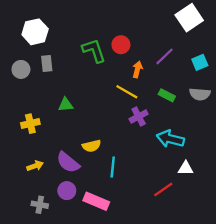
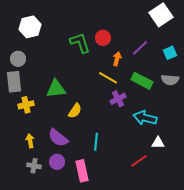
gray rectangle: (47, 64) -> (14, 82), moved, size x1.5
green rectangle: (167, 95) -> (142, 81), size x1.5
green triangle: (66, 105) -> (56, 89), size x1.5
yellow semicircle: (92, 146) -> (75, 111), moved, turned -42
yellow arrow: (35, 166) -> (30, 141), turned -80
pink rectangle: (96, 201) -> (82, 171), turned 55
gray cross: (40, 205) -> (34, 166), moved

